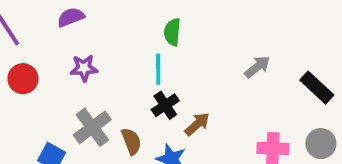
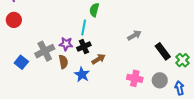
purple star: (84, 68) -> (66, 44), moved

